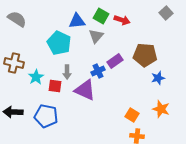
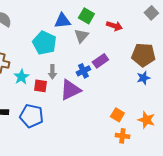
red arrow: (122, 20) -> (114, 26), moved
brown pentagon: (145, 55) -> (143, 55), moved
purple triangle: (85, 90) -> (70, 90), turned -50
orange star: (161, 109) -> (146, 120), moved

